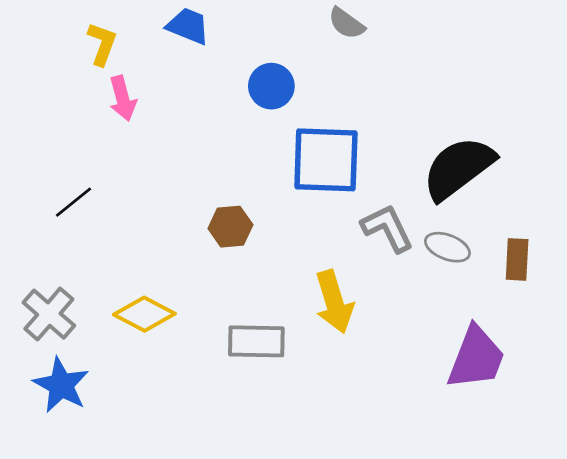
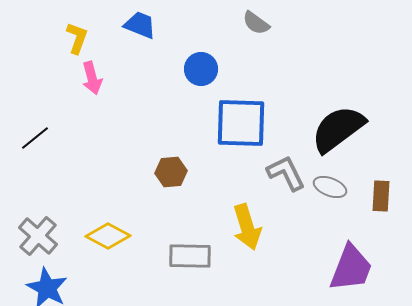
black line: (73, 202) -> (35, 138), moved

